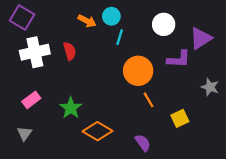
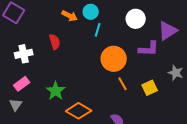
white cross: (35, 52) -> (24, 54), moved, size x0.7
yellow square: (180, 118) -> (150, 88), moved
gray triangle: (24, 133) -> (16, 105), moved

